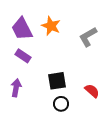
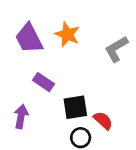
purple rectangle: (23, 56) -> (44, 82), moved
red semicircle: (92, 91) -> (103, 120), moved

